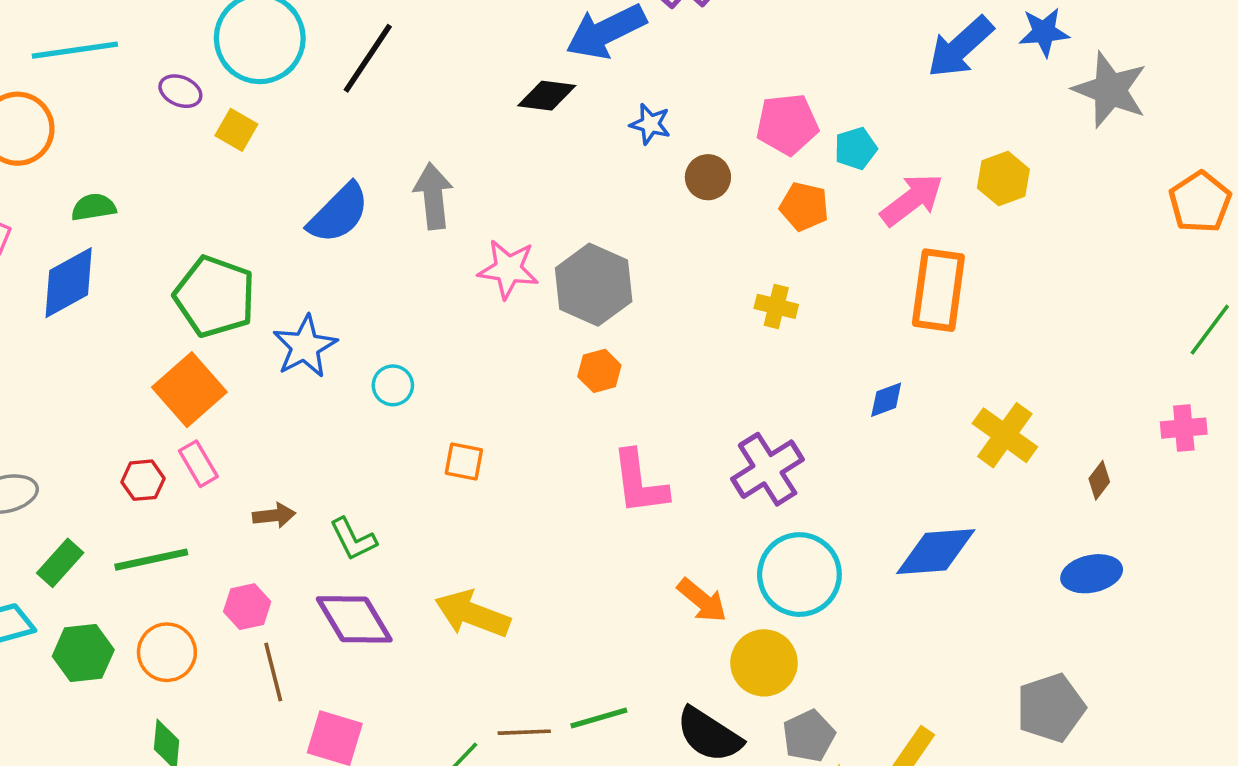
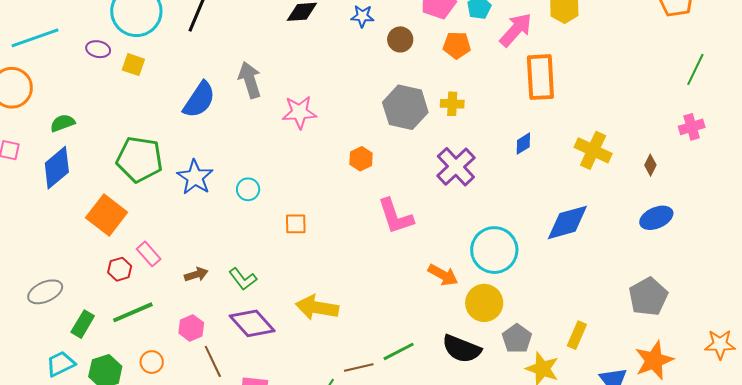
gray hexagon: (594, 285) -> (405, 107), moved
orange square: (189, 390) -> (107, 215), moved
purple cross: (768, 469) -> (456, 167), moved
orange circle: (167, 652) -> (152, 362), size x0.7

